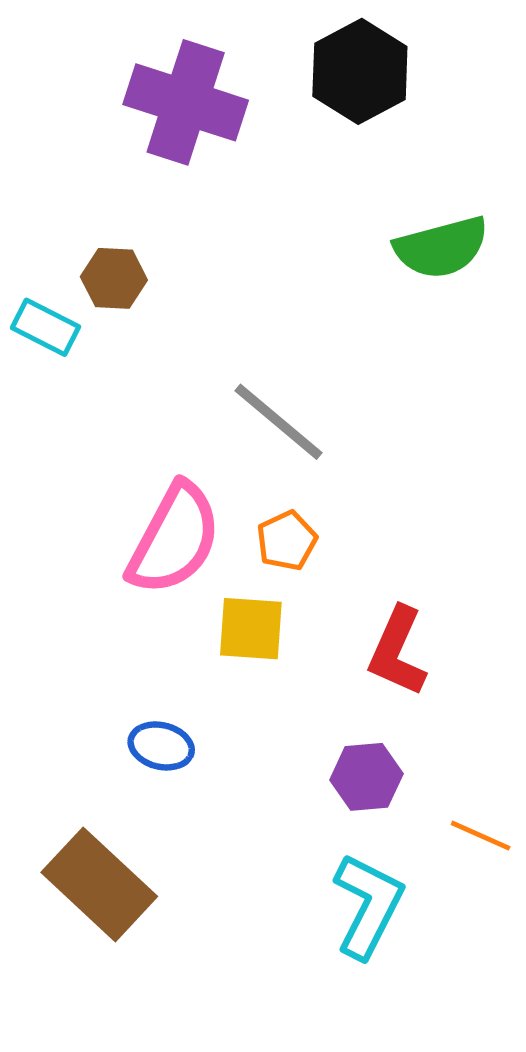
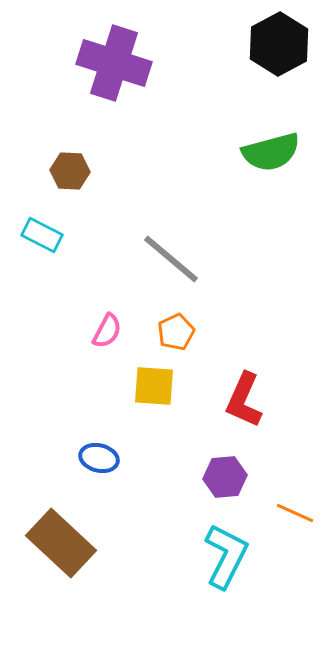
black hexagon: (360, 71) -> (279, 44), moved
cyan rectangle: (45, 327) -> (42, 235), moved
pink semicircle: (174, 539) -> (107, 331), size x0.5

